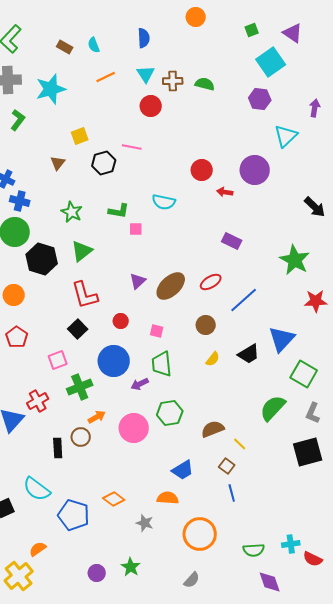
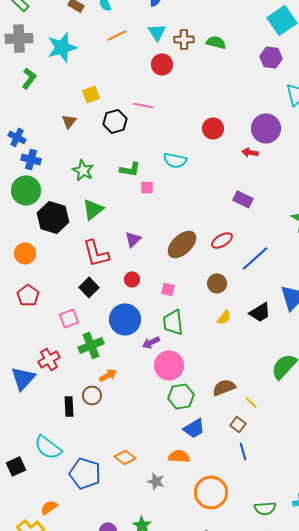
red arrow: (225, 192) -> (250, 152), moved
purple triangle: (138, 281) -> (133, 239), moved
green hexagon: (170, 413) -> (181, 396), moved
pink circle: (134, 428) -> (169, 365), moved

